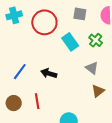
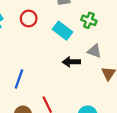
red circle: (44, 22) -> (29, 19), size x0.6
black arrow: (49, 73) -> (71, 62), moved

